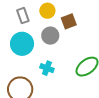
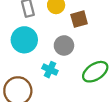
gray circle: (50, 36) -> (64, 45), moved

